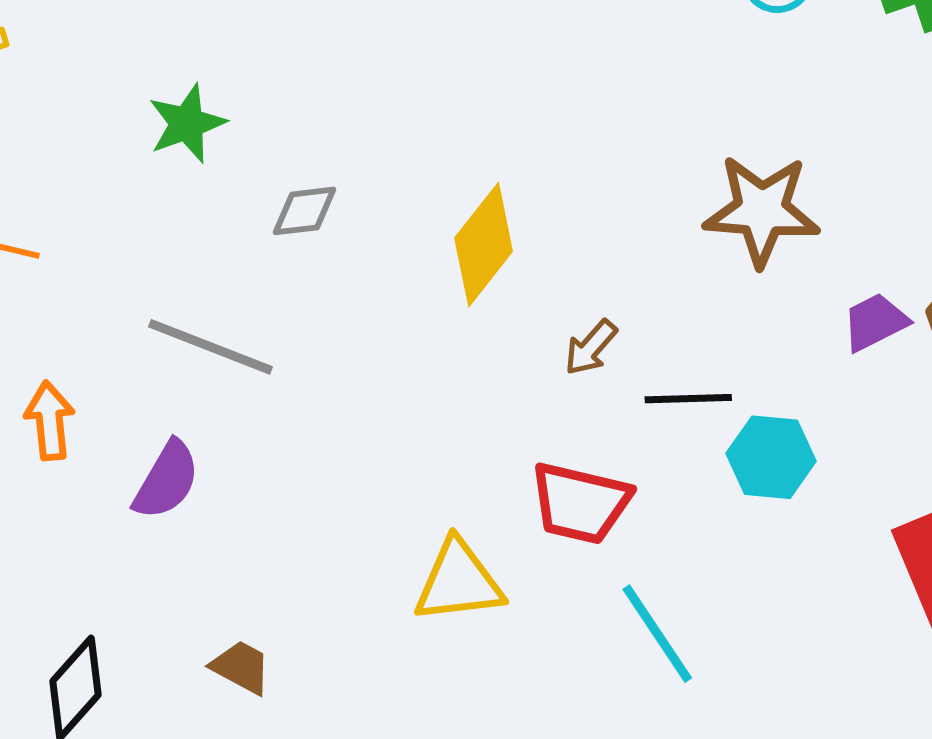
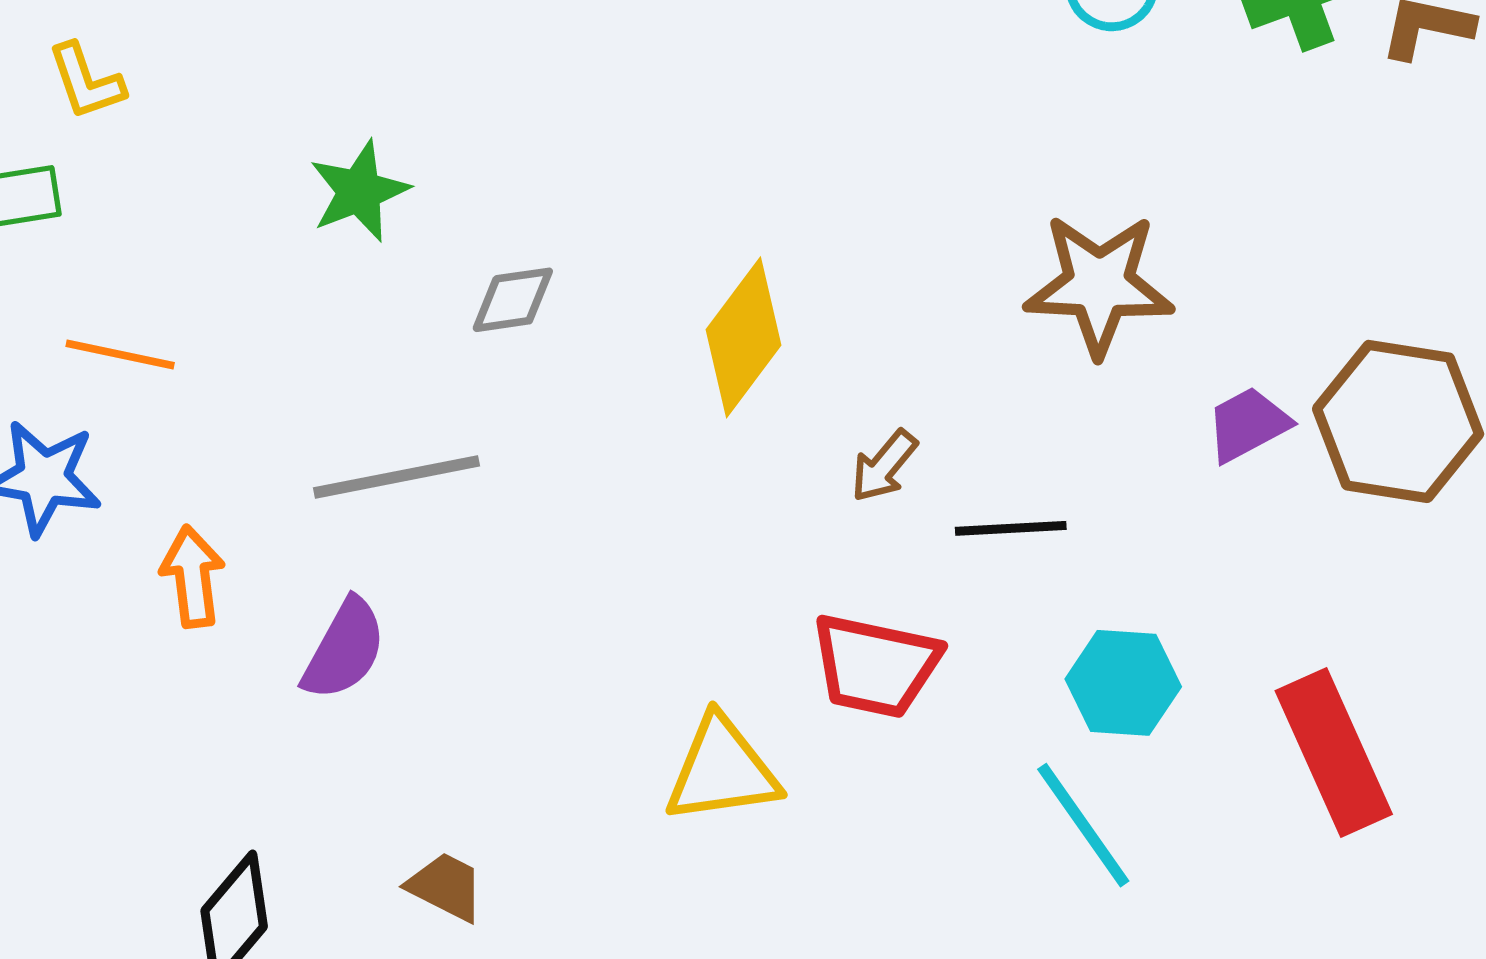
gray line: (211, 347) -> (397, 477), turned -31
cyan hexagon: (771, 457) -> (1123, 683), moved
cyan line: (657, 634) -> (1083, 825), moved

